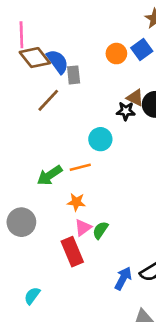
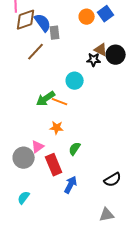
brown diamond: (35, 58) -> (26, 20), turned -70
orange line: (80, 167) -> (60, 102), turned 35
green arrow: (50, 175) -> (46, 99), moved
gray circle: (21, 222) -> (24, 158), moved
pink triangle: (83, 227) -> (38, 147), moved
blue arrow: (123, 278) -> (71, 185), moved

